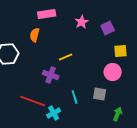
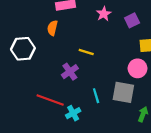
yellow line: (66, 57) -> (86, 52), turned 40
purple cross: (51, 75) -> (70, 72), turned 35
gray square: (100, 94) -> (123, 92), size x1.5

